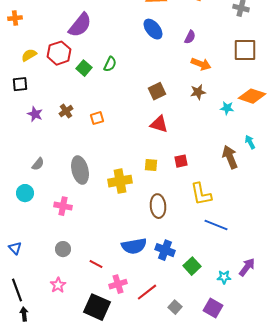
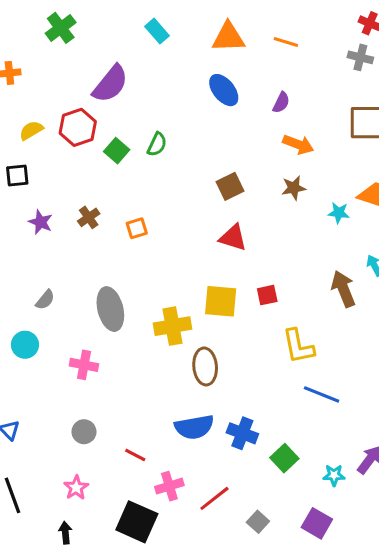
yellow square: (151, 165) -> (221, 301), size x1.6
brown ellipse: (158, 206) -> (205, 366), moved
black arrow: (24, 314) -> (65, 533), moved

